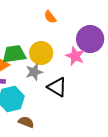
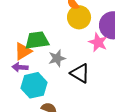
yellow circle: (41, 53) -> (79, 17), moved

